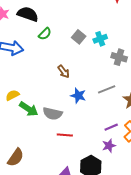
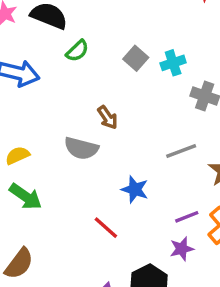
blue star: (78, 96) -> (135, 189), moved
green arrow: (29, 109) -> (26, 196), moved
gray semicircle: (53, 114) -> (81, 148), moved
red line: (65, 135) -> (106, 228), turned 35

